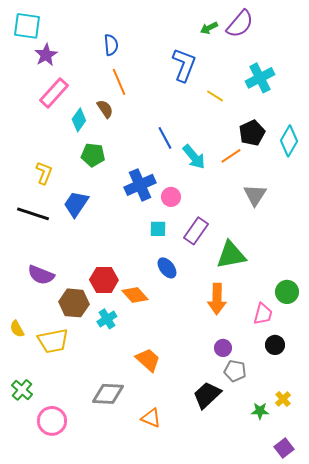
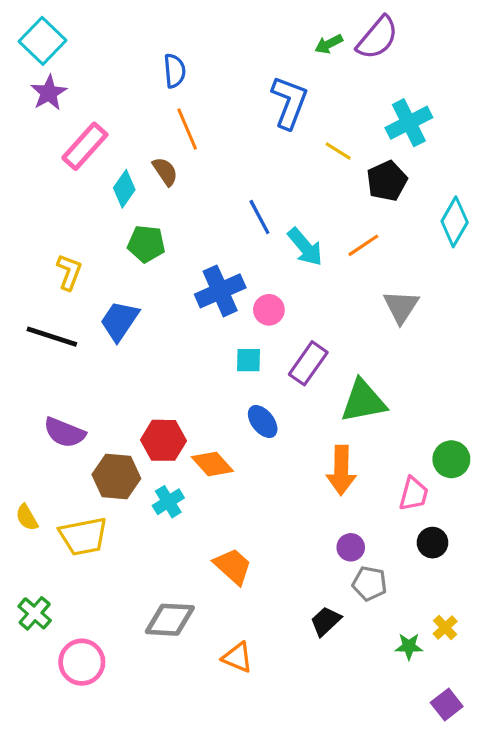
cyan square: (27, 26) -> (42, 41), turned 36
purple star: (46, 55) -> (49, 93), moved
black pentagon: (252, 133) -> (387, 181), moved
black trapezoid: (207, 395) -> (326, 621), size x0.7

